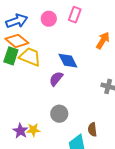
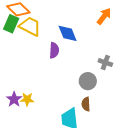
purple semicircle: (56, 79) -> (54, 50), turned 140
gray circle: (59, 114) -> (88, 81), moved

